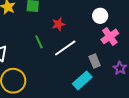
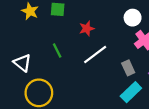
green line: (39, 42) -> (57, 51), moved
cyan rectangle: (82, 80) -> (131, 92), moved

